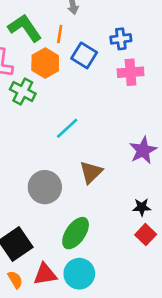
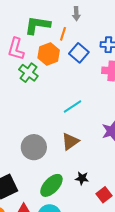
green L-shape: (25, 28) -> (37, 25), turned -56
cyan line: (67, 128) -> (72, 107), moved
black star: (142, 207) -> (82, 178), moved

